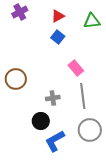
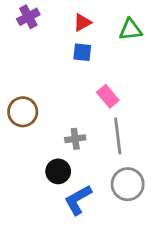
blue square: (58, 37) -> (82, 52), turned -32

